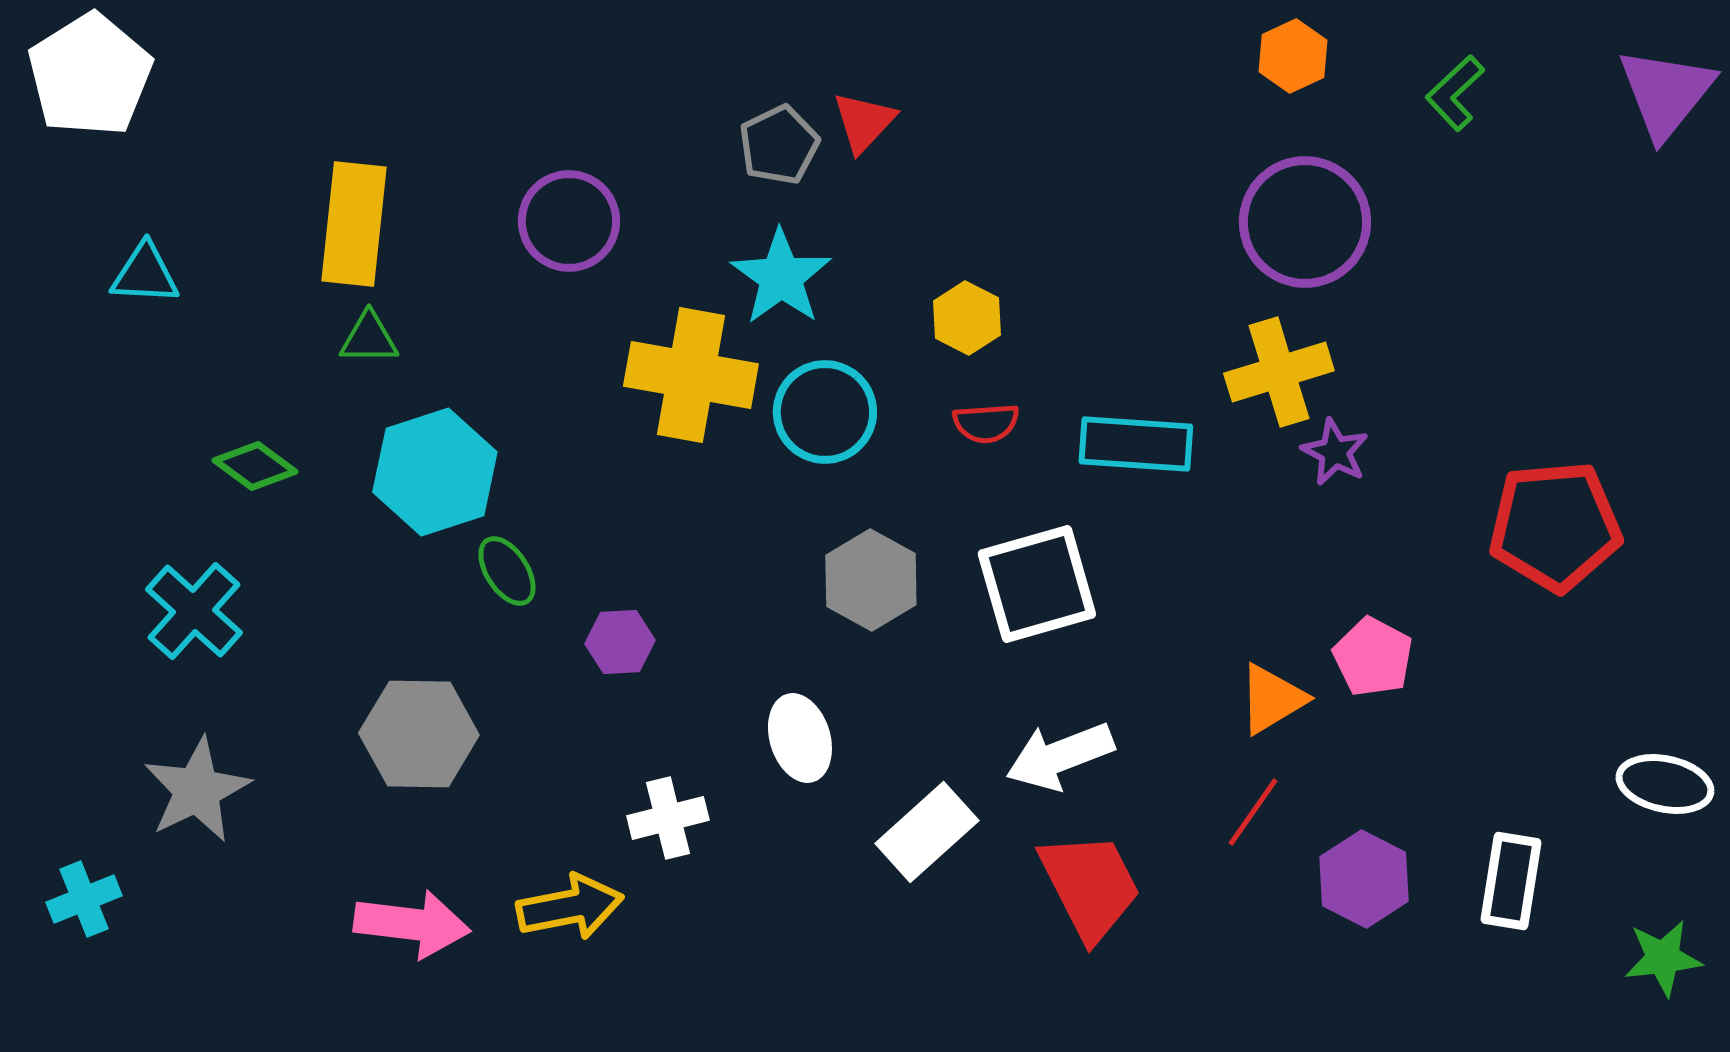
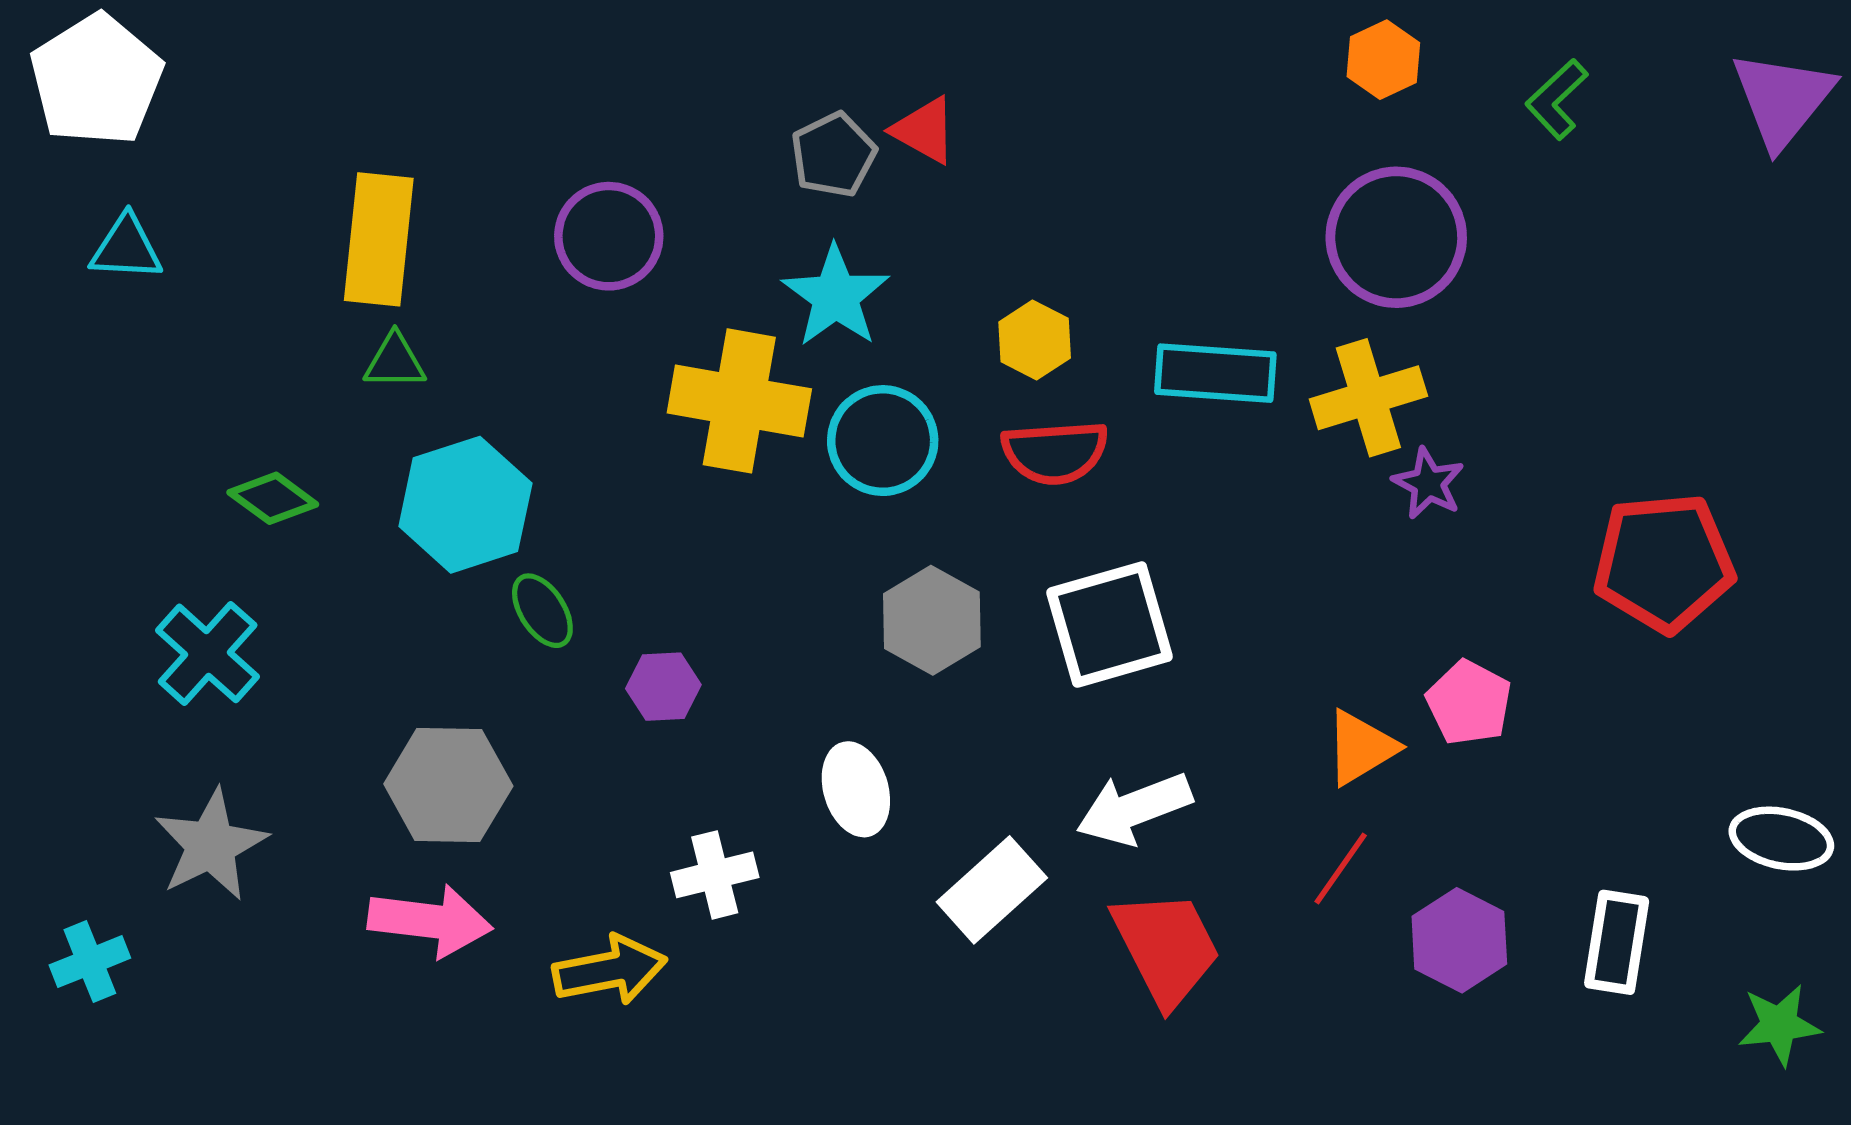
red triangle: (864, 122) -> (924, 130), turned -44
cyan triangle: (145, 274) -> (126, 248), moved
red semicircle: (986, 423) -> (1055, 452), size x1.5
cyan rectangle: (1136, 444) -> (1215, 373), moved
pink arrow: (412, 924) -> (430, 921), moved

